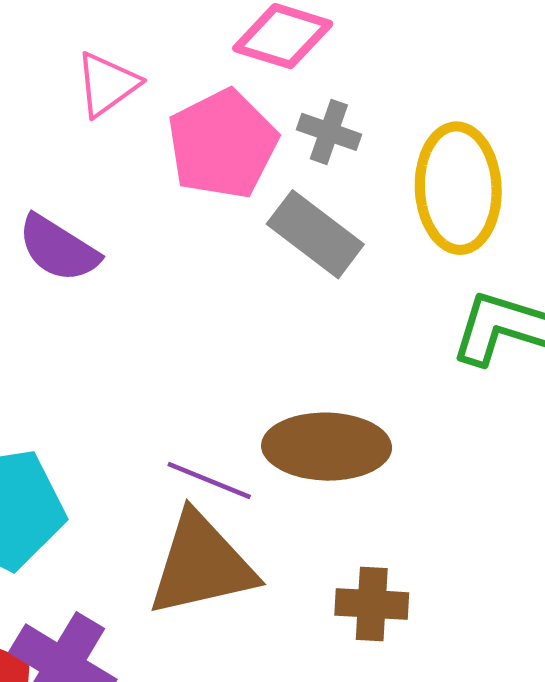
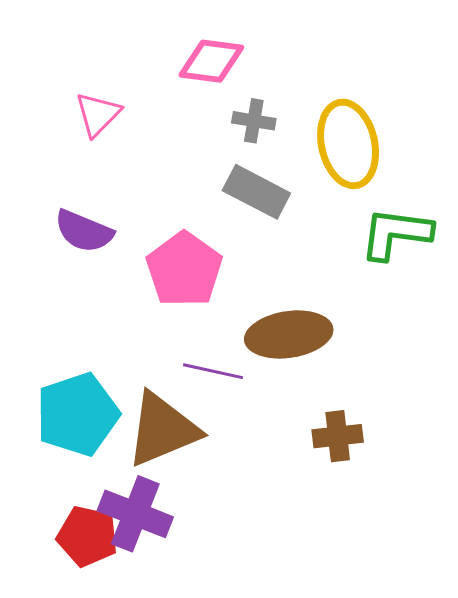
pink pentagon: (222, 144) -> (184, 269), moved
brown triangle: (201, 565) -> (163, 430), moved

